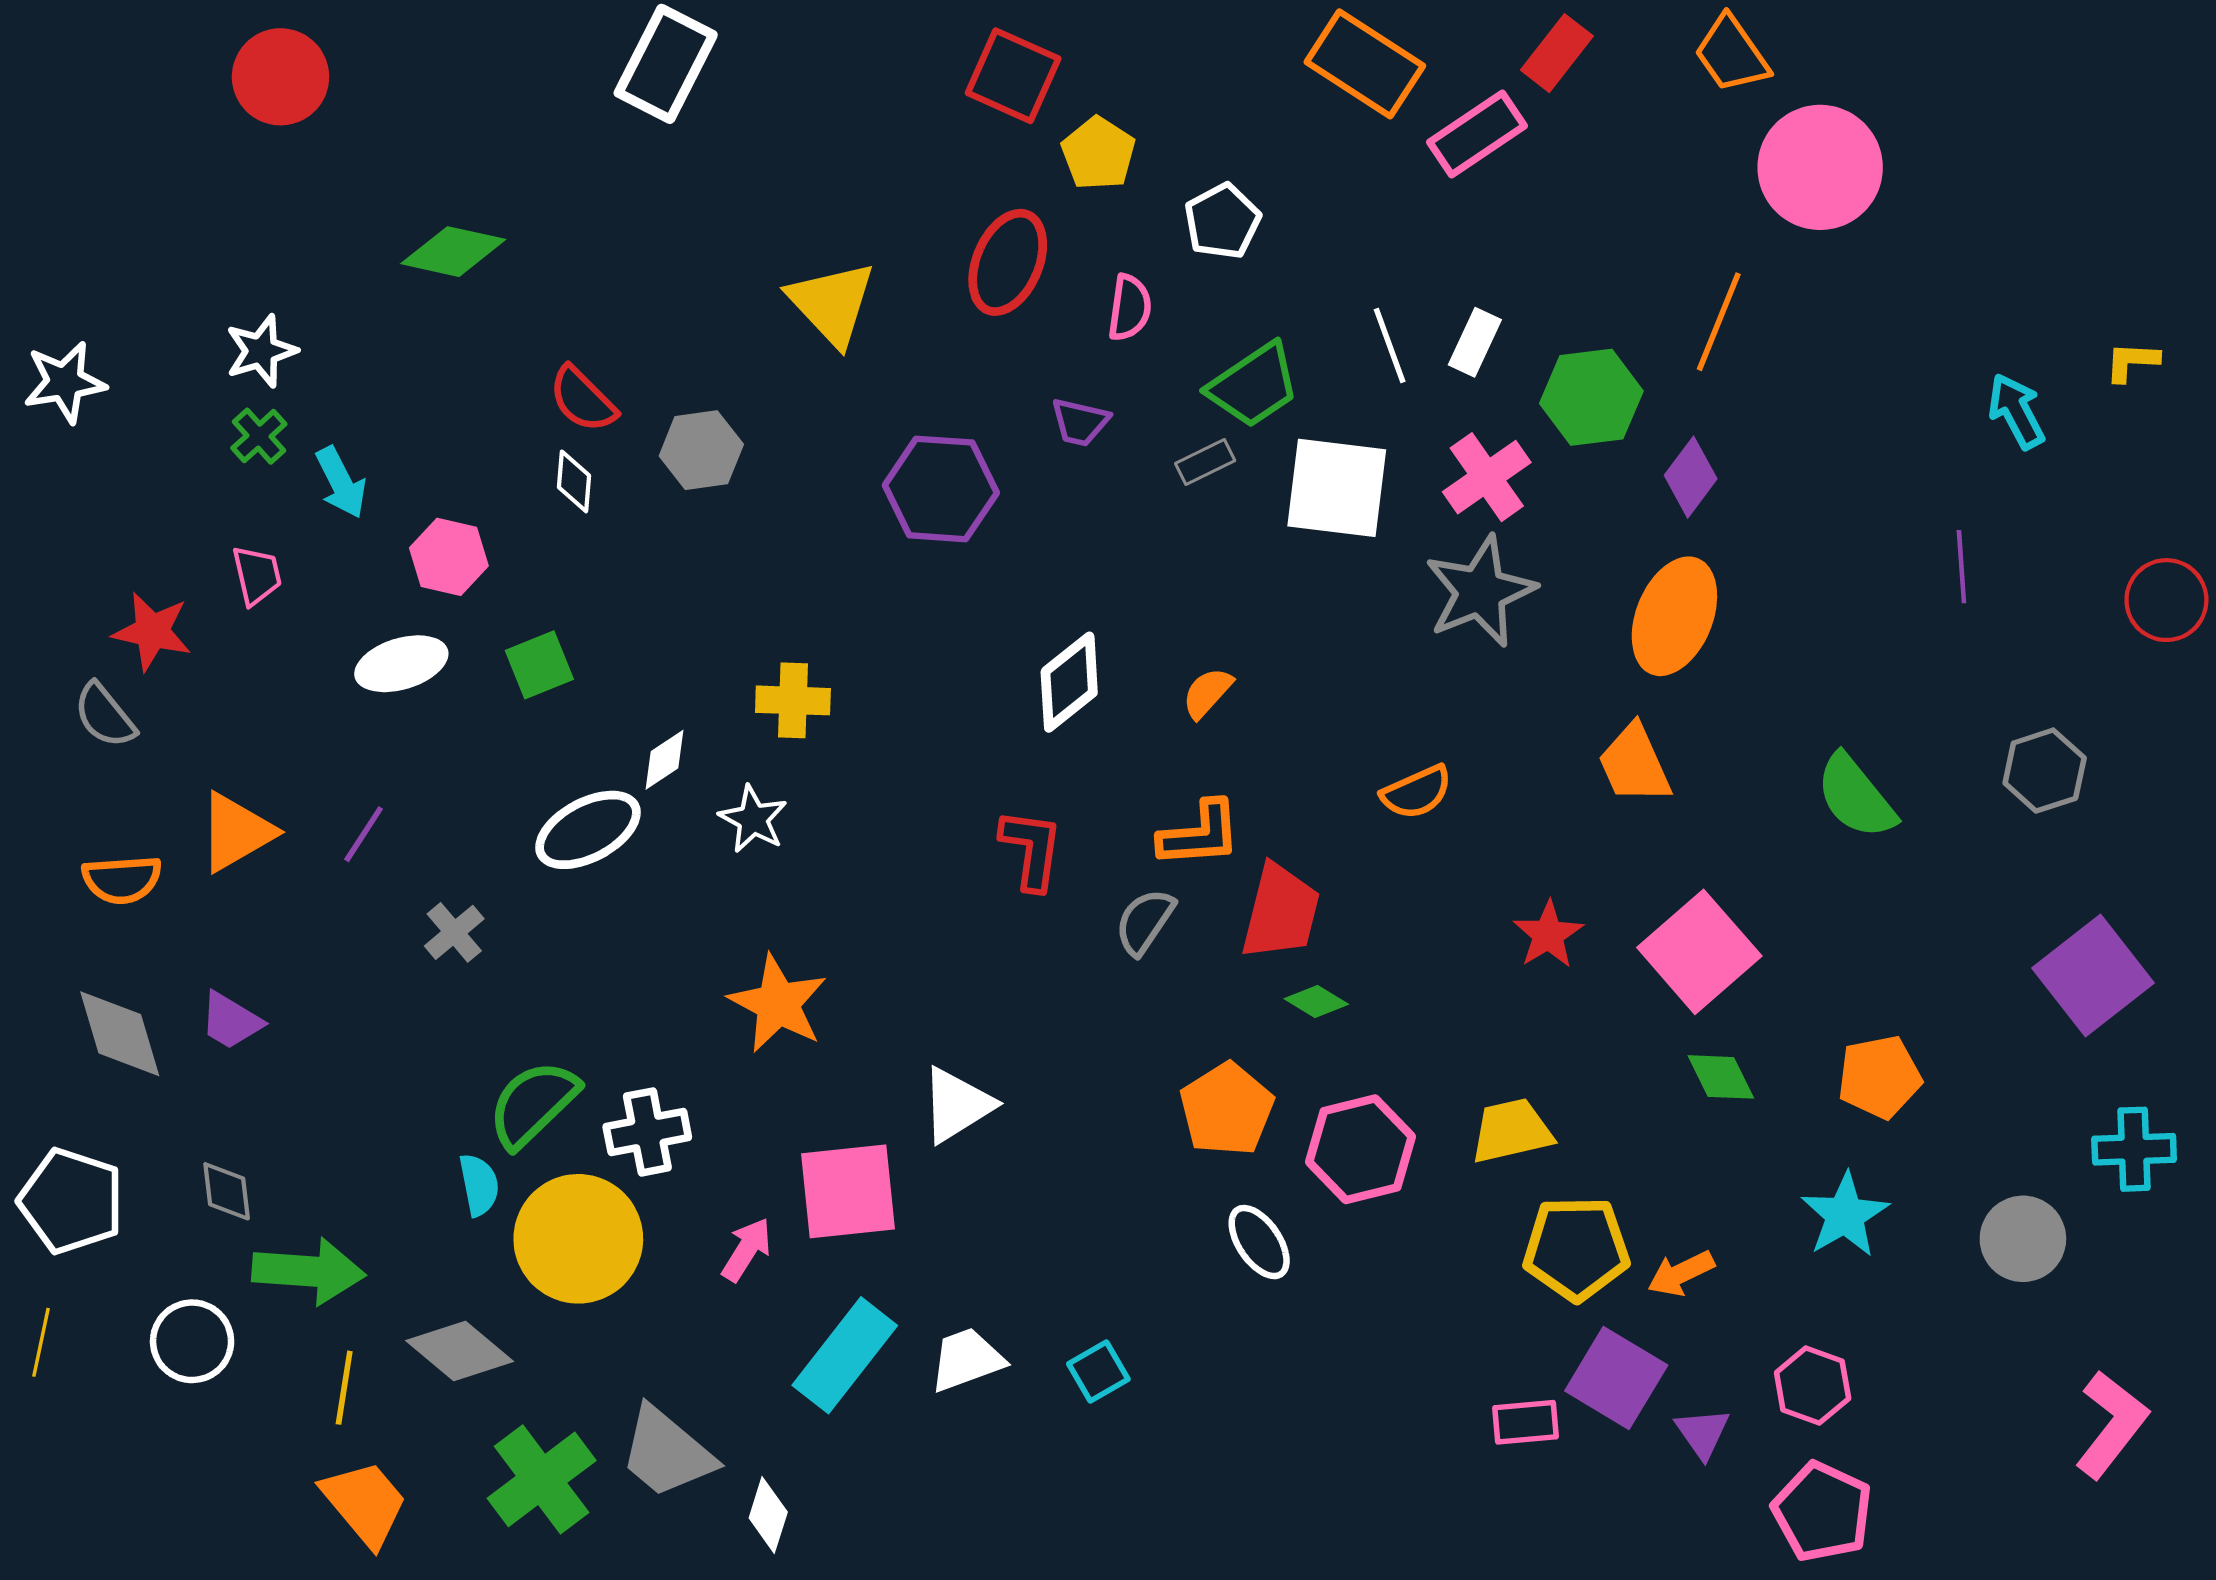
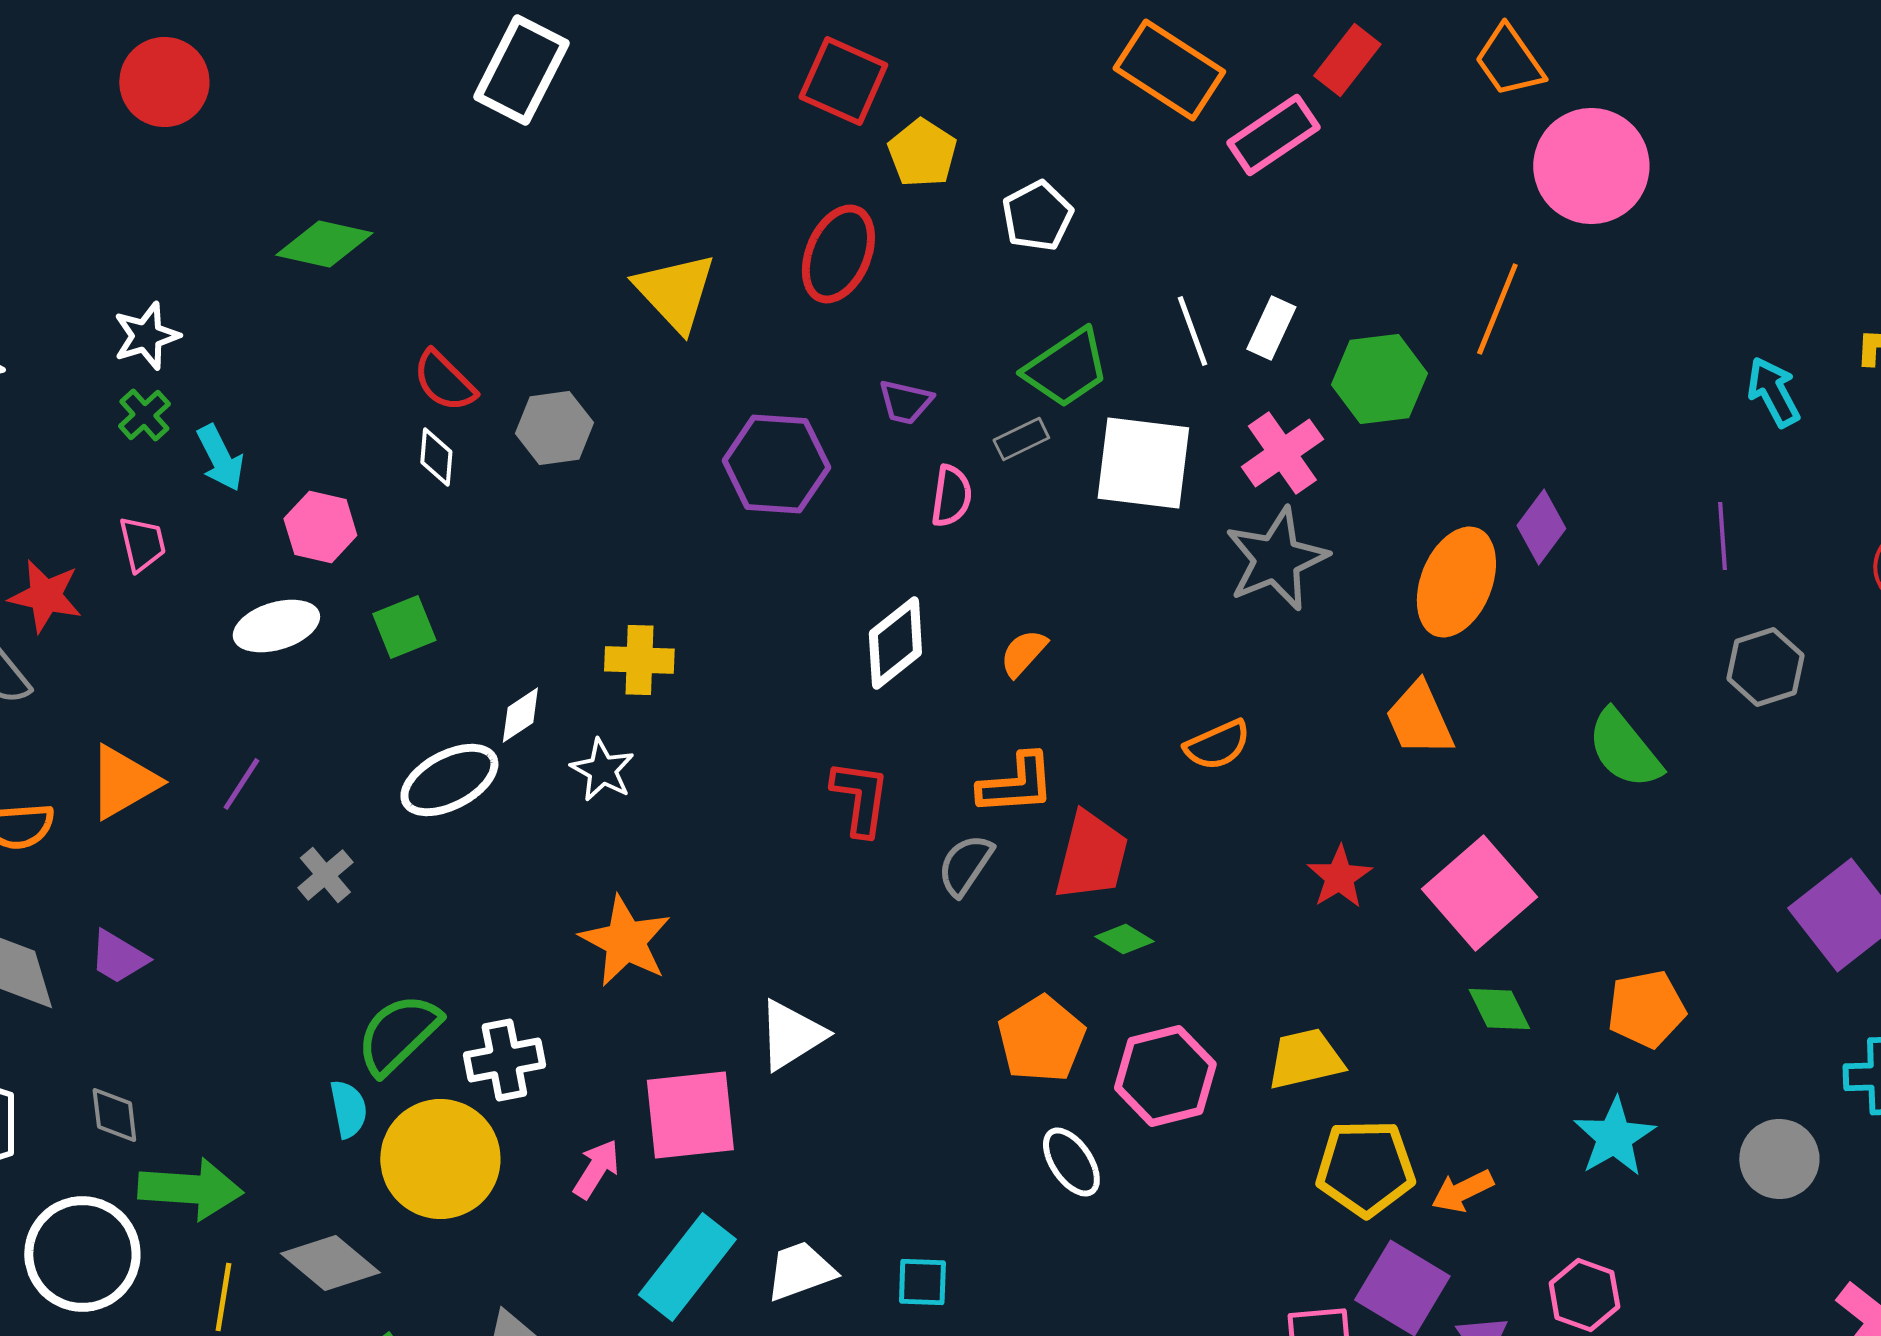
pink semicircle: (1130, 308) -> (951, 496), moved
purple diamond: (1691, 477) -> (1541, 527), moved
gray hexagon: (2045, 771) -> (1765, 667), moved
white circle: (192, 1341) -> (82, 1254), size x1.5
cyan square: (1098, 1371) -> (922, 1282), turned 32

